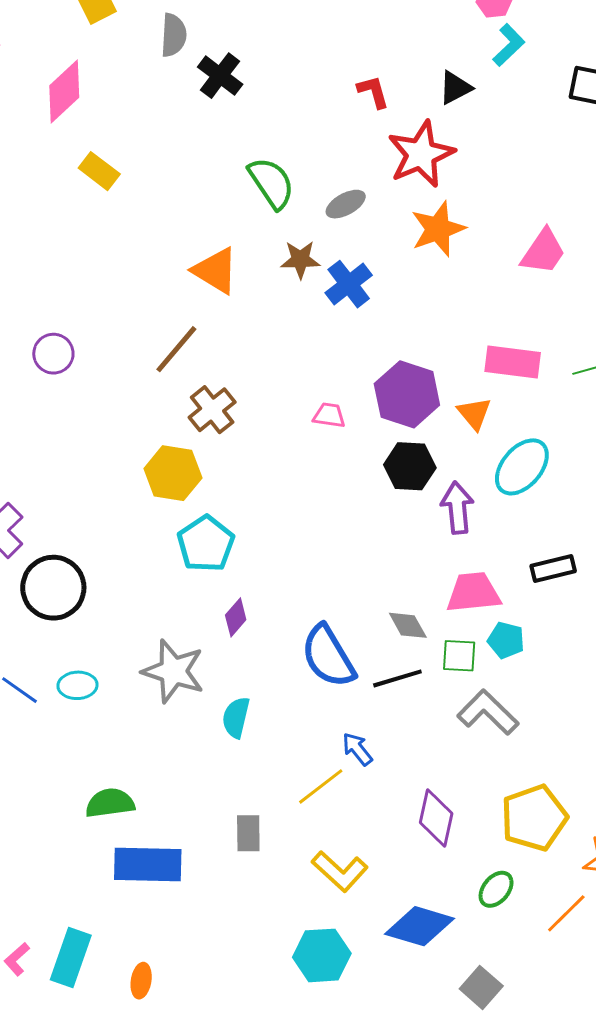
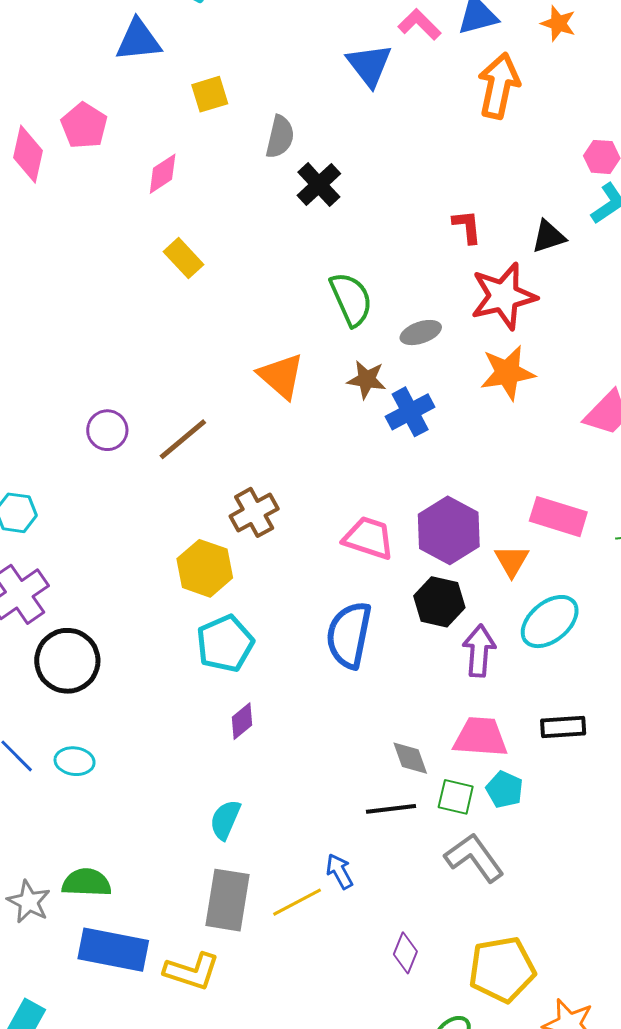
pink diamond: (64, 91) -> (163, 174), size x0.7
brown line: (176, 349) -> (183, 439), moved
pink trapezoid: (329, 415) -> (369, 538), size x1.6
blue semicircle: (328, 656) -> (349, 635), moved, turned 32
gray star: (173, 671) -> (29, 902), moved, size x0.7
purple diamond: (436, 818) -> (405, 953), size x0.7
gray rectangle: (248, 833) -> (228, 900), moved, size x1.6
yellow L-shape: (340, 871) -> (192, 971), moved, turned -34

